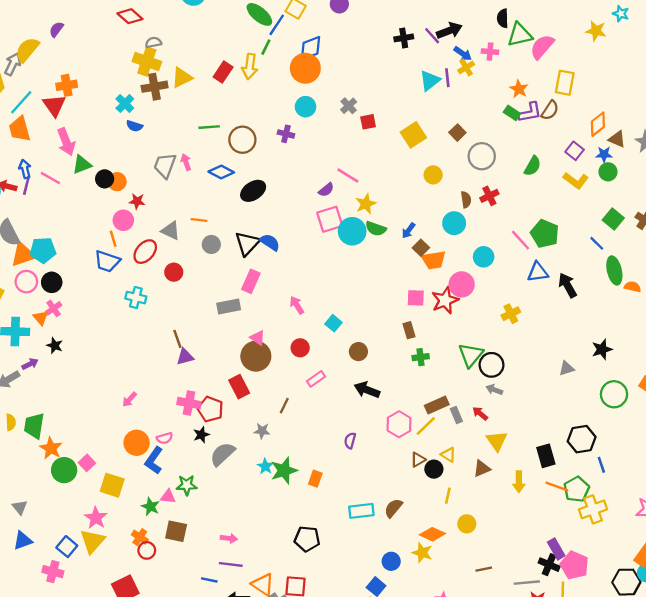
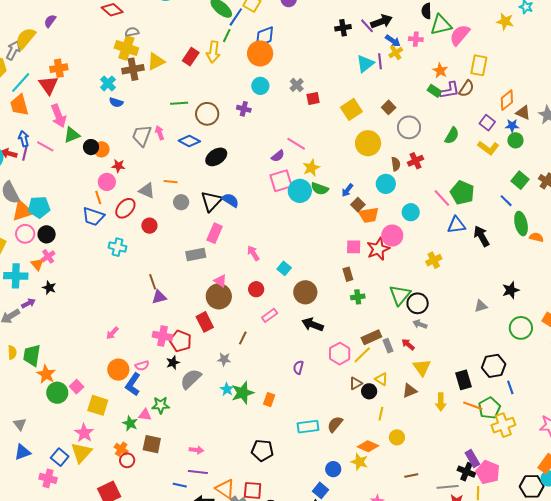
yellow circle: (433, 175) -> (368, 143), size x1.6
brown circle: (358, 352) -> (305, 292), size x1.5

